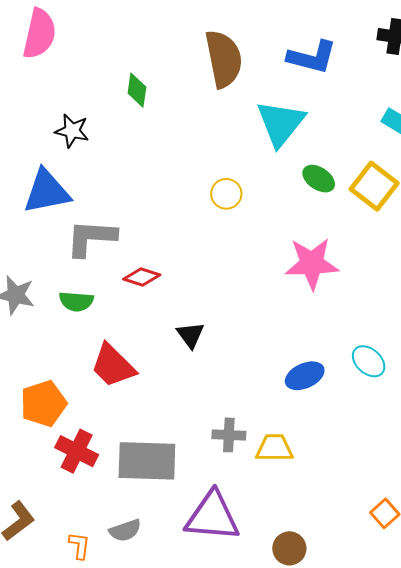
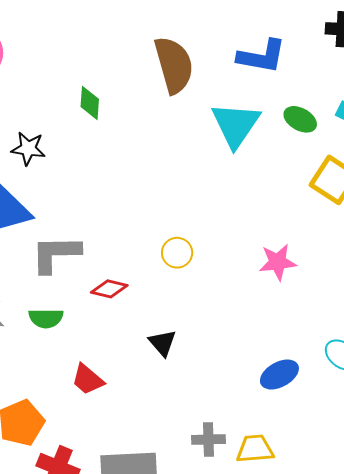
green ellipse: (319, 179) -> (300, 119), moved
yellow circle: (226, 194) -> (177, 253), moved
pink star: (312, 264) -> (278, 262), size x0.7
red trapezoid: (113, 366) -> (88, 379), size x0.7

